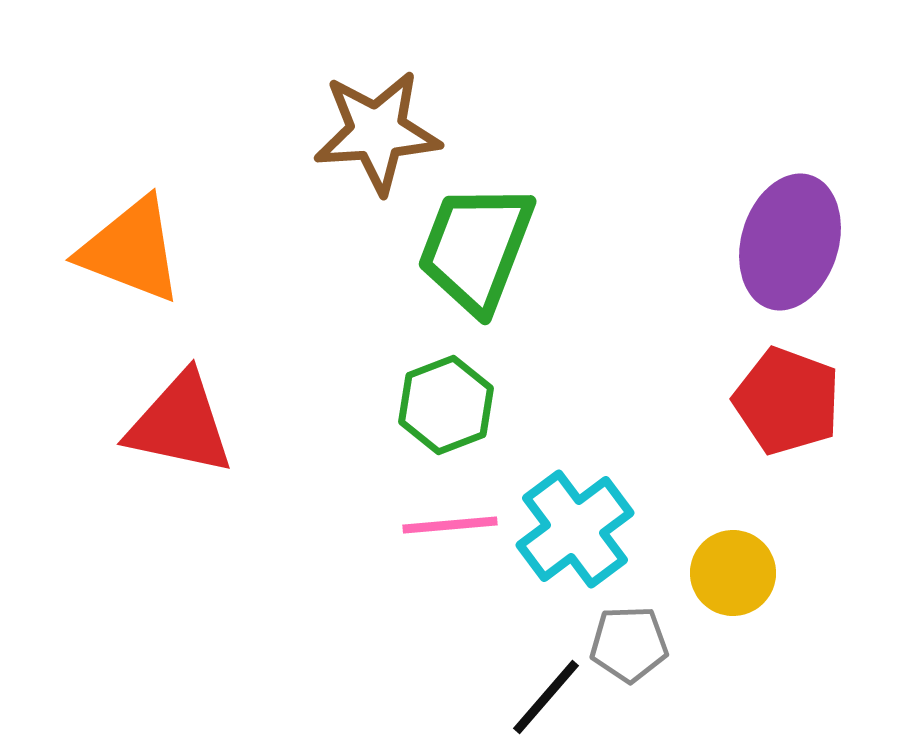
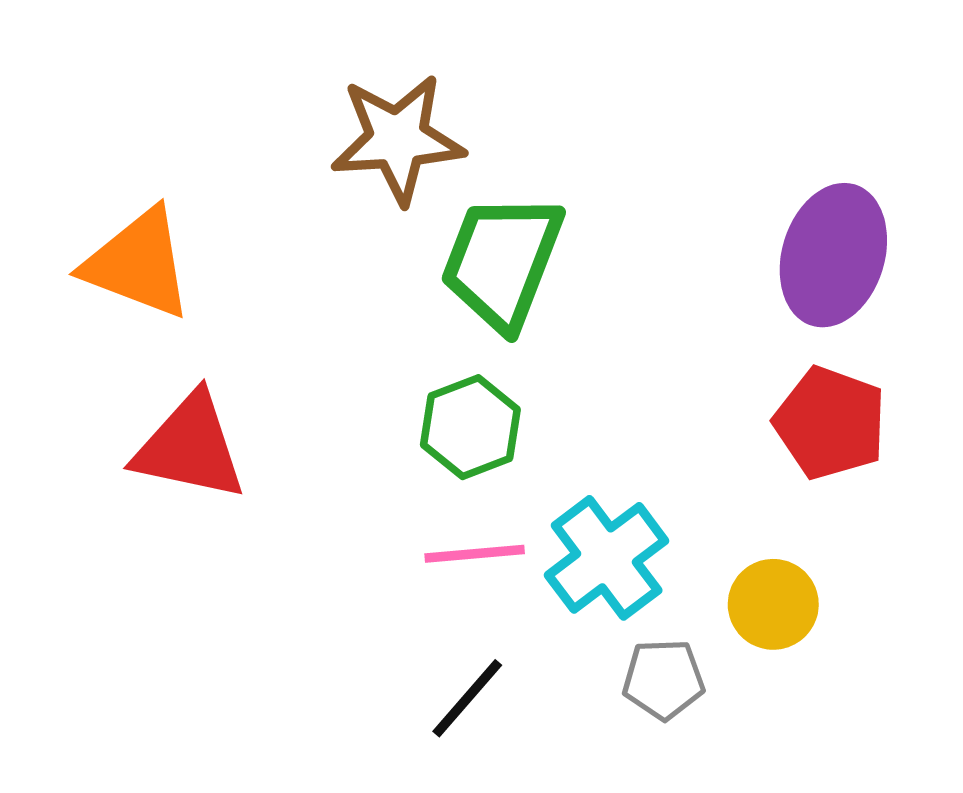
black line: (546, 697) -> (467, 698), moved

